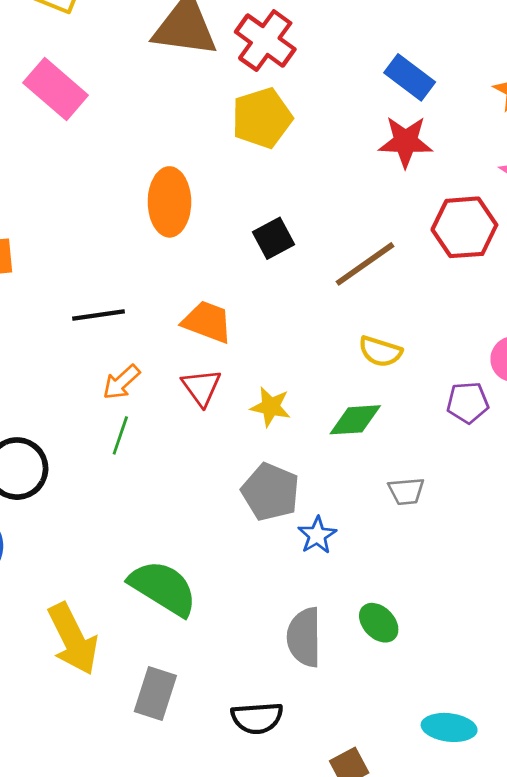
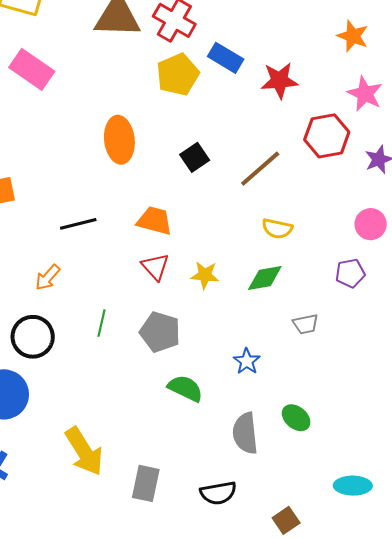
blue rectangle: (410, 77) -> (226, 58), moved
orange arrow: (121, 382) -> (48, 277), moved
purple pentagon: (468, 403) -> (350, 273), moved
green line: (120, 435) -> (101, 323), moved
gray pentagon: (270, 492) -> (160, 332), moved
green semicircle: (163, 588) -> (185, 388), moved, size x0.7

